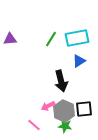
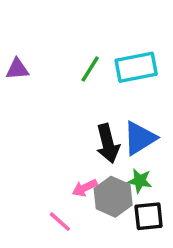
blue triangle: (79, 61) -> (140, 138), moved, size x1.5
black square: (84, 109) -> (149, 216), moved
green star: (65, 126) -> (140, 181), moved

